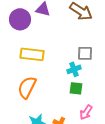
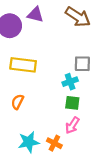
orange semicircle: (27, 87) -> (17, 102), size x0.6
pink arrow: (86, 112) -> (72, 125), moved

